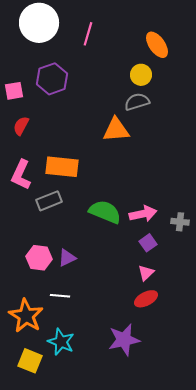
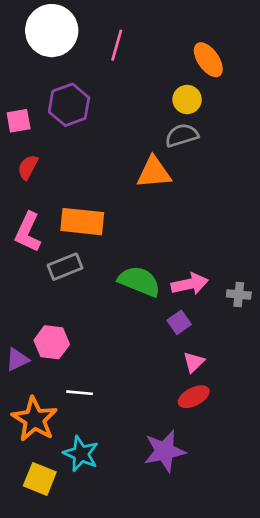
purple square: (148, 243) -> (179, 322), moved
purple triangle: (67, 258) -> (17, 360), moved

